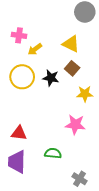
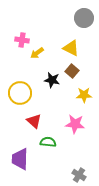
yellow circle: (22, 77) -> (20, 93), moved
red triangle: (19, 133) -> (34, 121), moved, turned 35
green semicircle: (53, 153) -> (48, 142), moved

